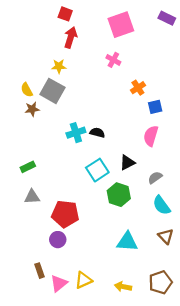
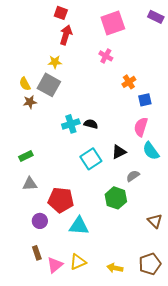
gray semicircle: (155, 178) -> (133, 176), moved
green hexagon: (119, 195) -> (116, 198), moved
cyan semicircle: (161, 205) -> (151, 151), moved
purple circle: (58, 240) -> (40, 221), moved
cyan triangle: (127, 242) -> (79, 226), moved

